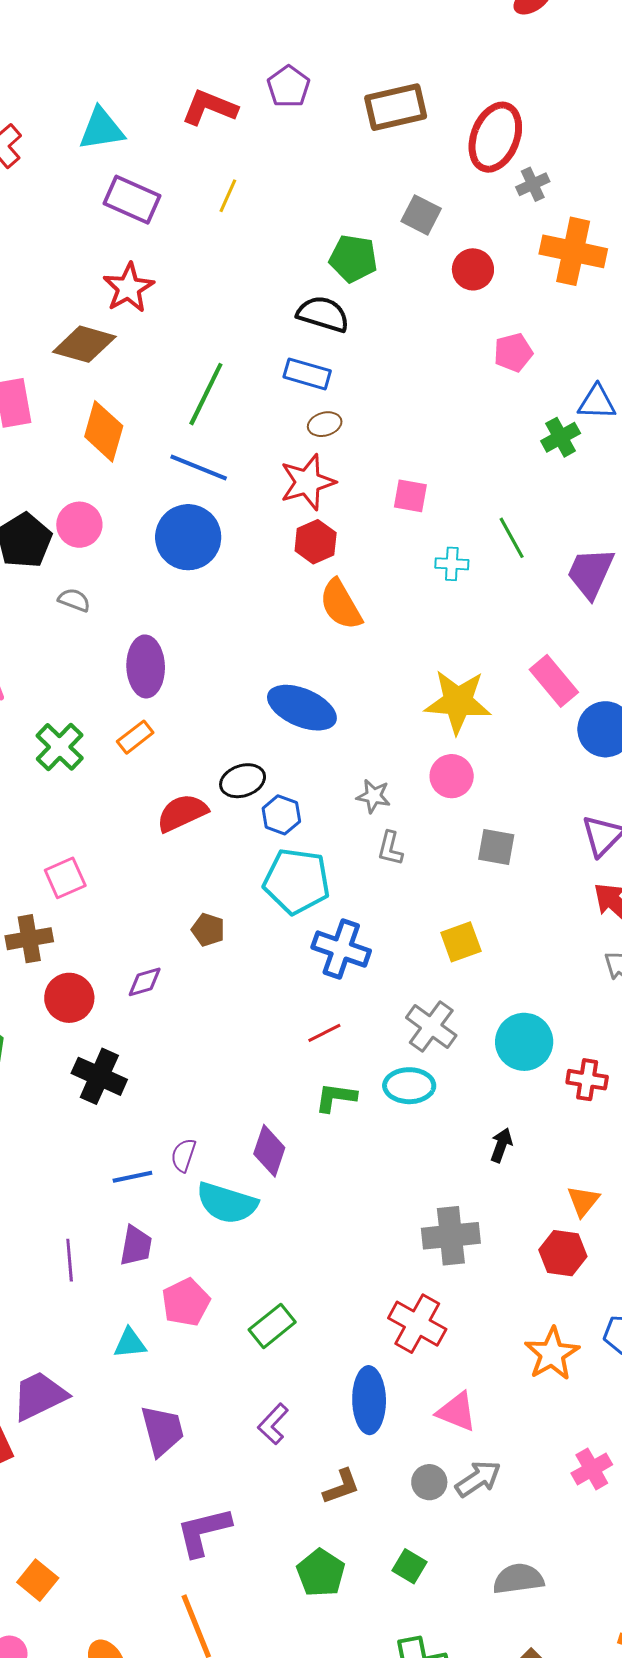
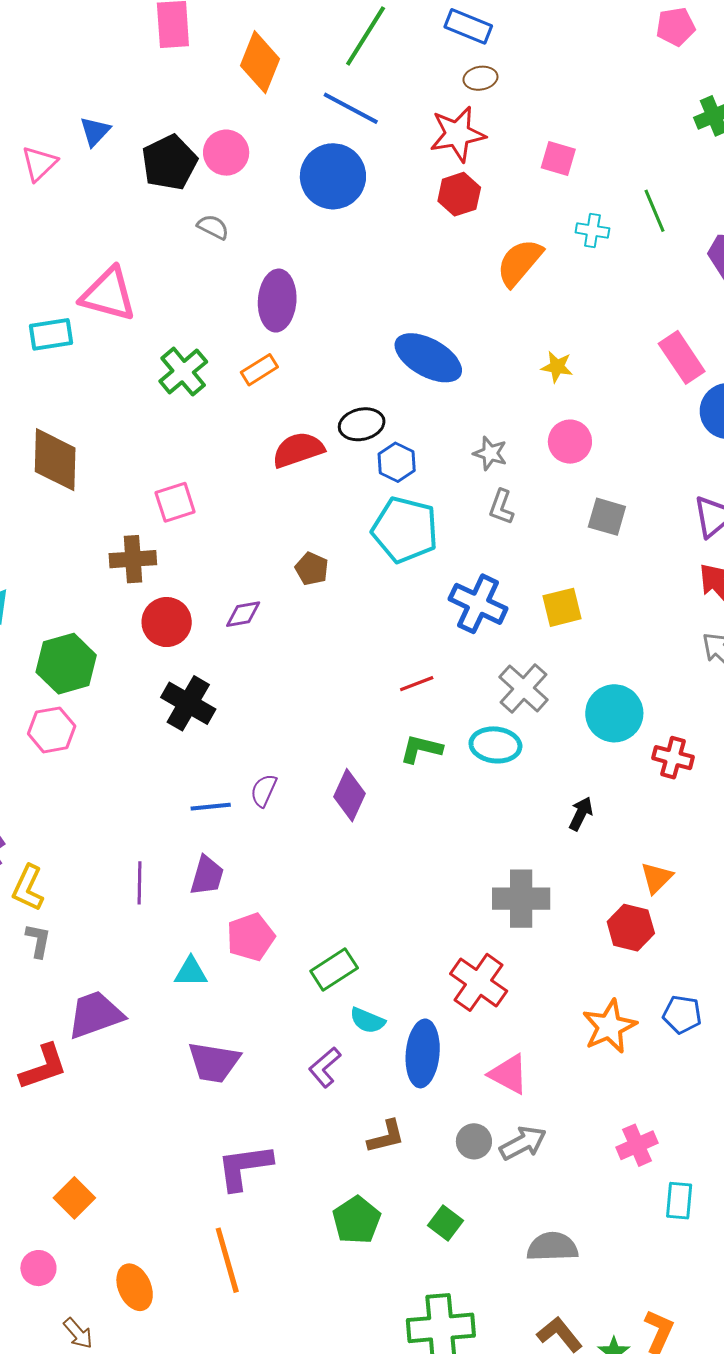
orange semicircle: (341, 605) -> (520, 263), moved, turned 64
yellow star: (458, 702) -> (557, 367), moved, size x0.5
blue cross: (341, 949) -> (478, 604), moved
cyan semicircle: (227, 1203) -> (367, 1020), moved, size x0.6
purple trapezoid: (162, 1431) -> (214, 1062), turned 108

